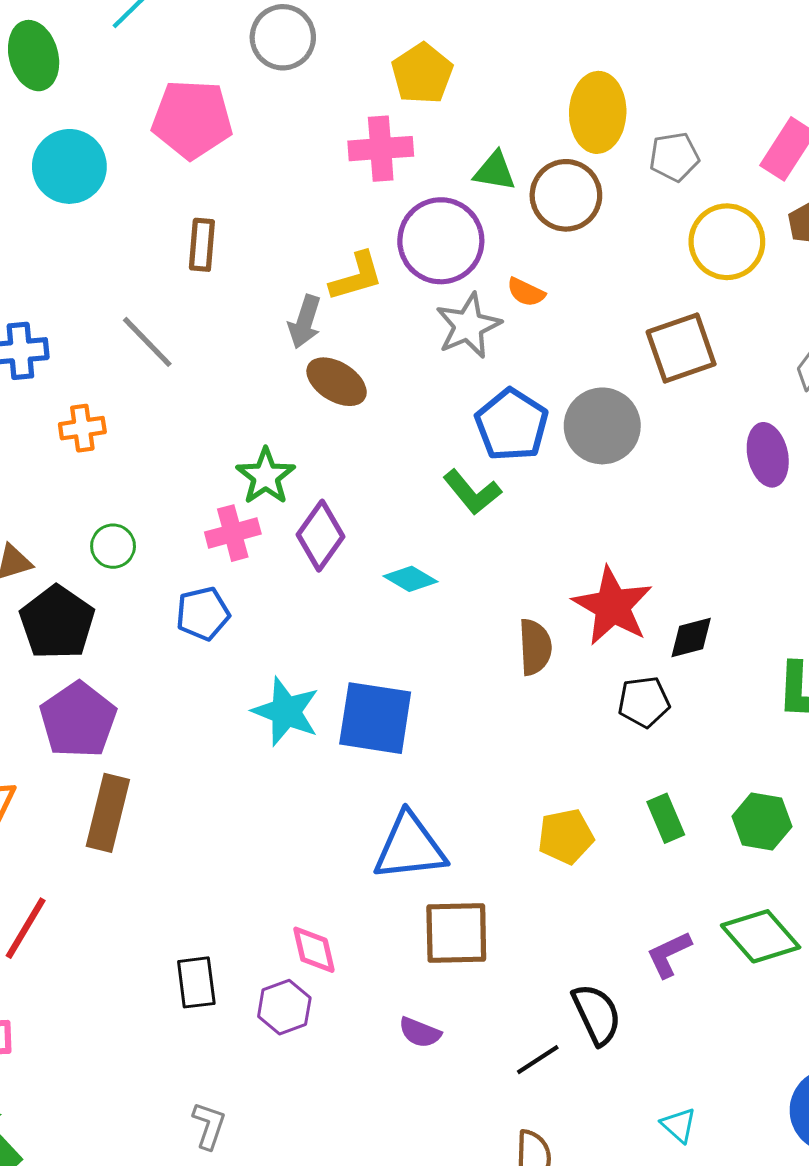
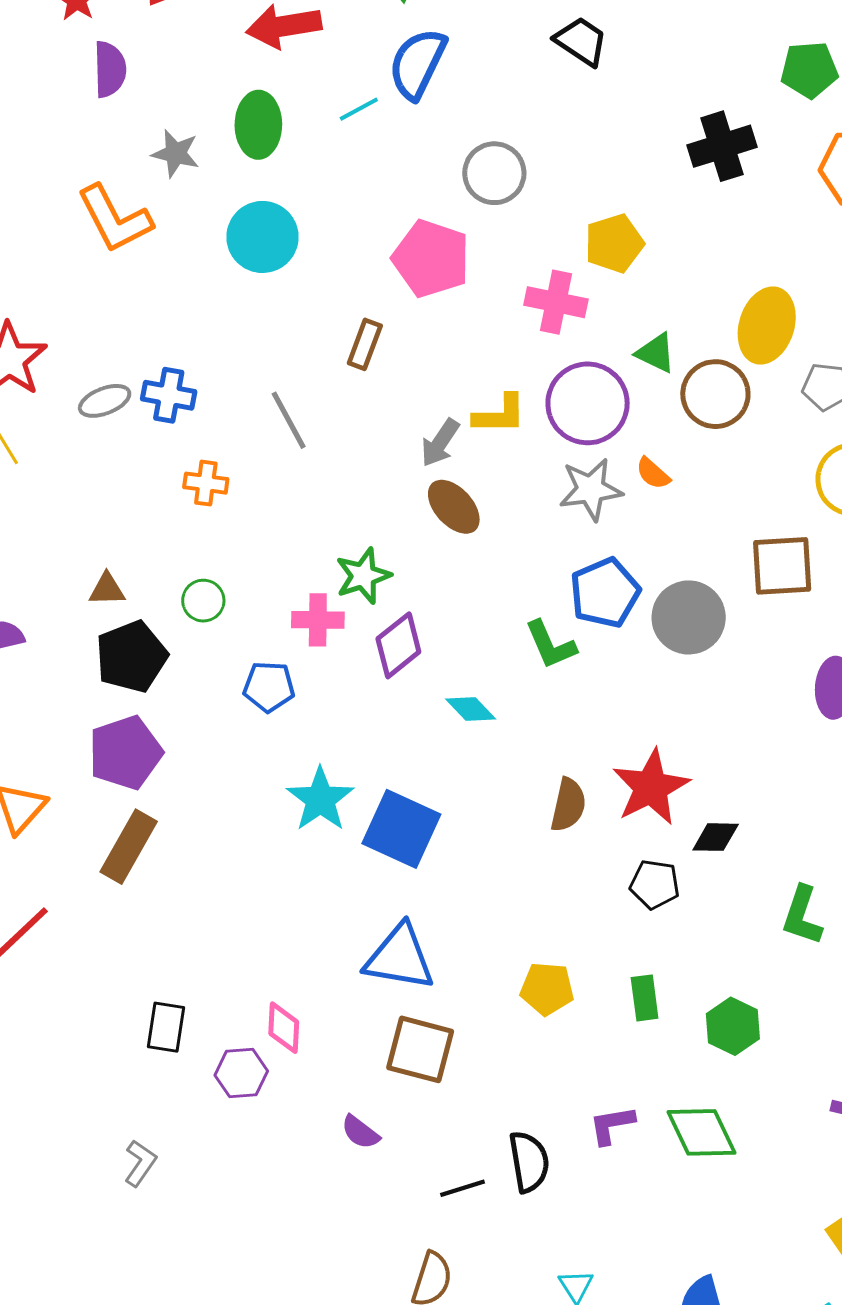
pink pentagon: (192, 119) -> (431, 258), moved

